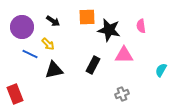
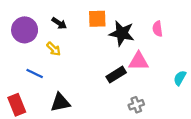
blue line: (30, 54) -> (35, 73), moved
black rectangle: (93, 65) -> (116, 75), moved, turned 30
black triangle: (54, 70) -> (60, 103), moved

